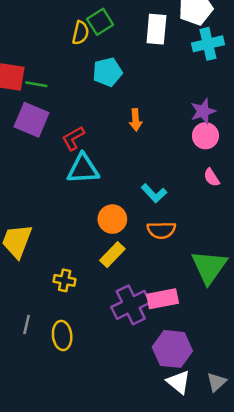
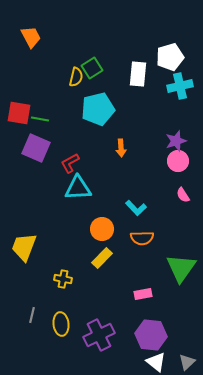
cyan pentagon: (107, 72) -> (98, 109), size x1.4
pink rectangle: (163, 299) -> (143, 294), size x0.7
purple cross: (131, 305) -> (99, 335), moved

